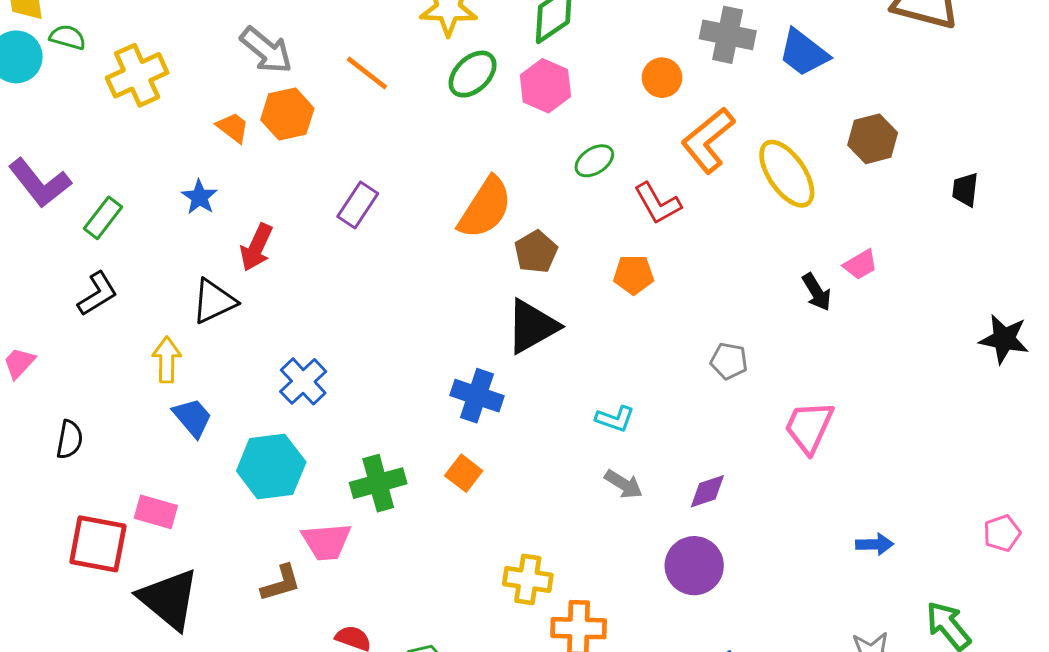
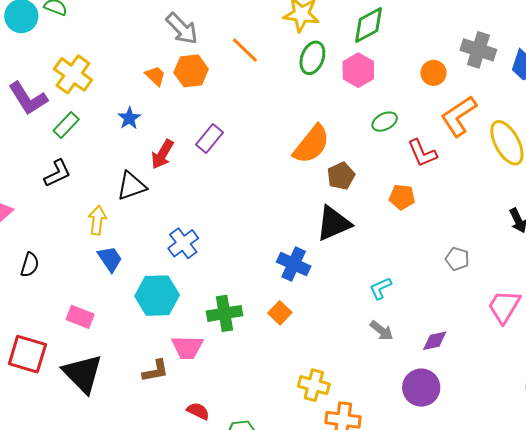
green ellipse: (473, 74) -> (312, 58), turned -32
yellow cross: (137, 75) -> (73, 74), moved, turned -36
purple rectangle: (358, 205) -> (209, 139), moved
cyan L-shape: (615, 419) -> (380, 288), turned 130
red square: (98, 544) -> (27, 354), moved

